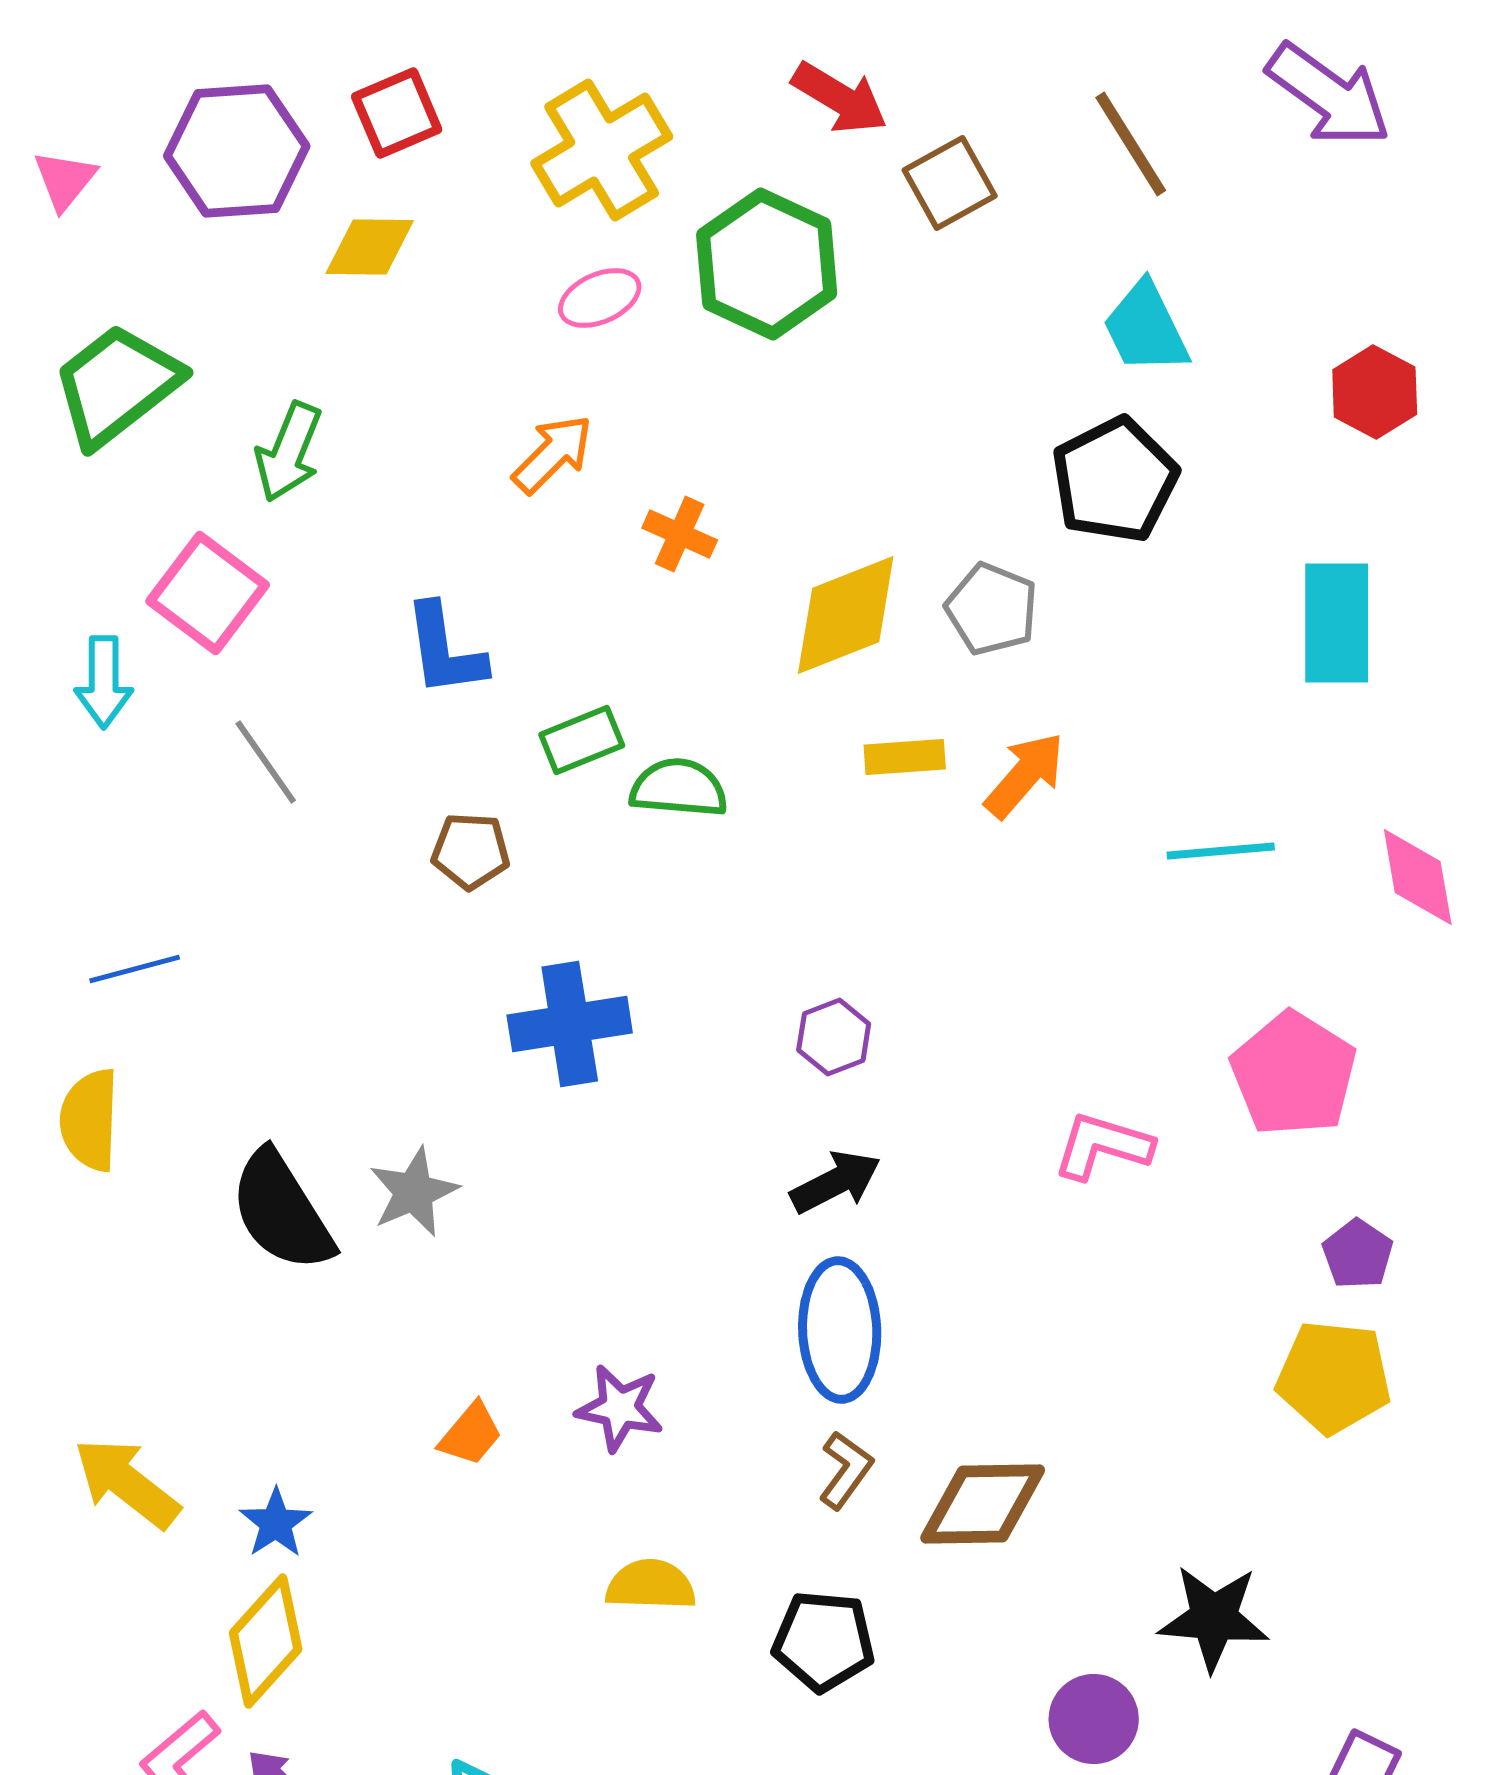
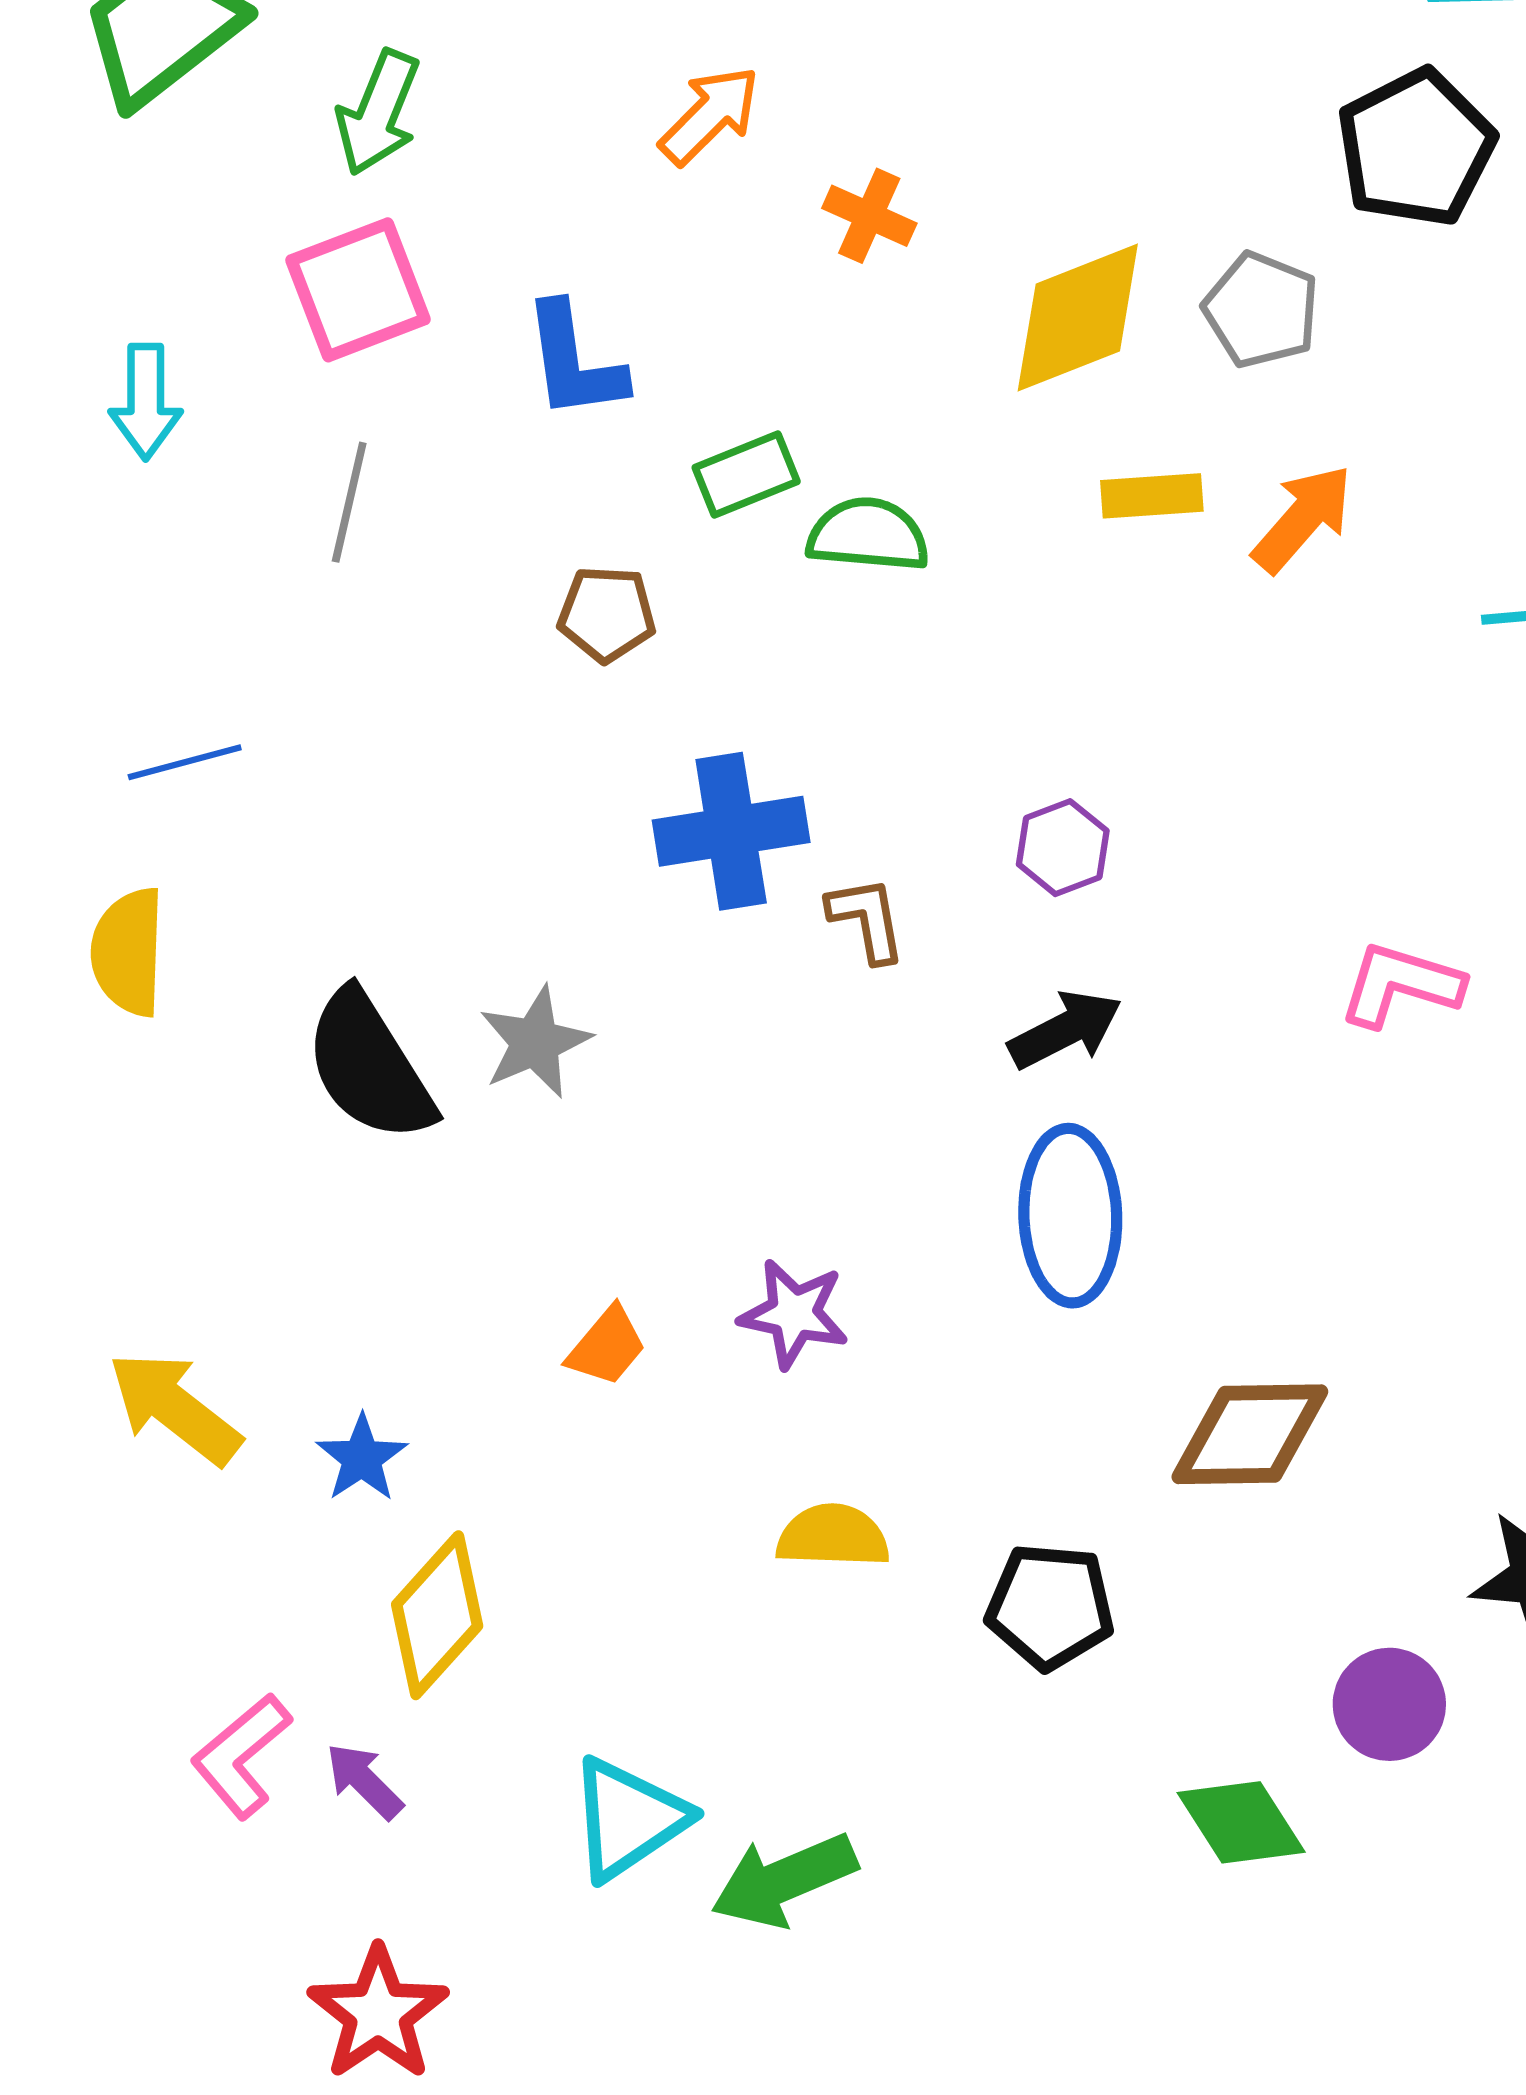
pink square: (208, 593) -> (358, 290), moved, turned 32
gray line: (266, 762) -> (349, 502), turned 48
brown L-shape: (846, 1470) -> (867, 919), moved, turned -46
yellow diamond: (266, 1641) -> (437, 1615), moved

